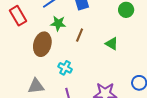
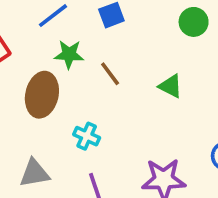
brown line: (80, 35) -> (110, 74), turned -56

